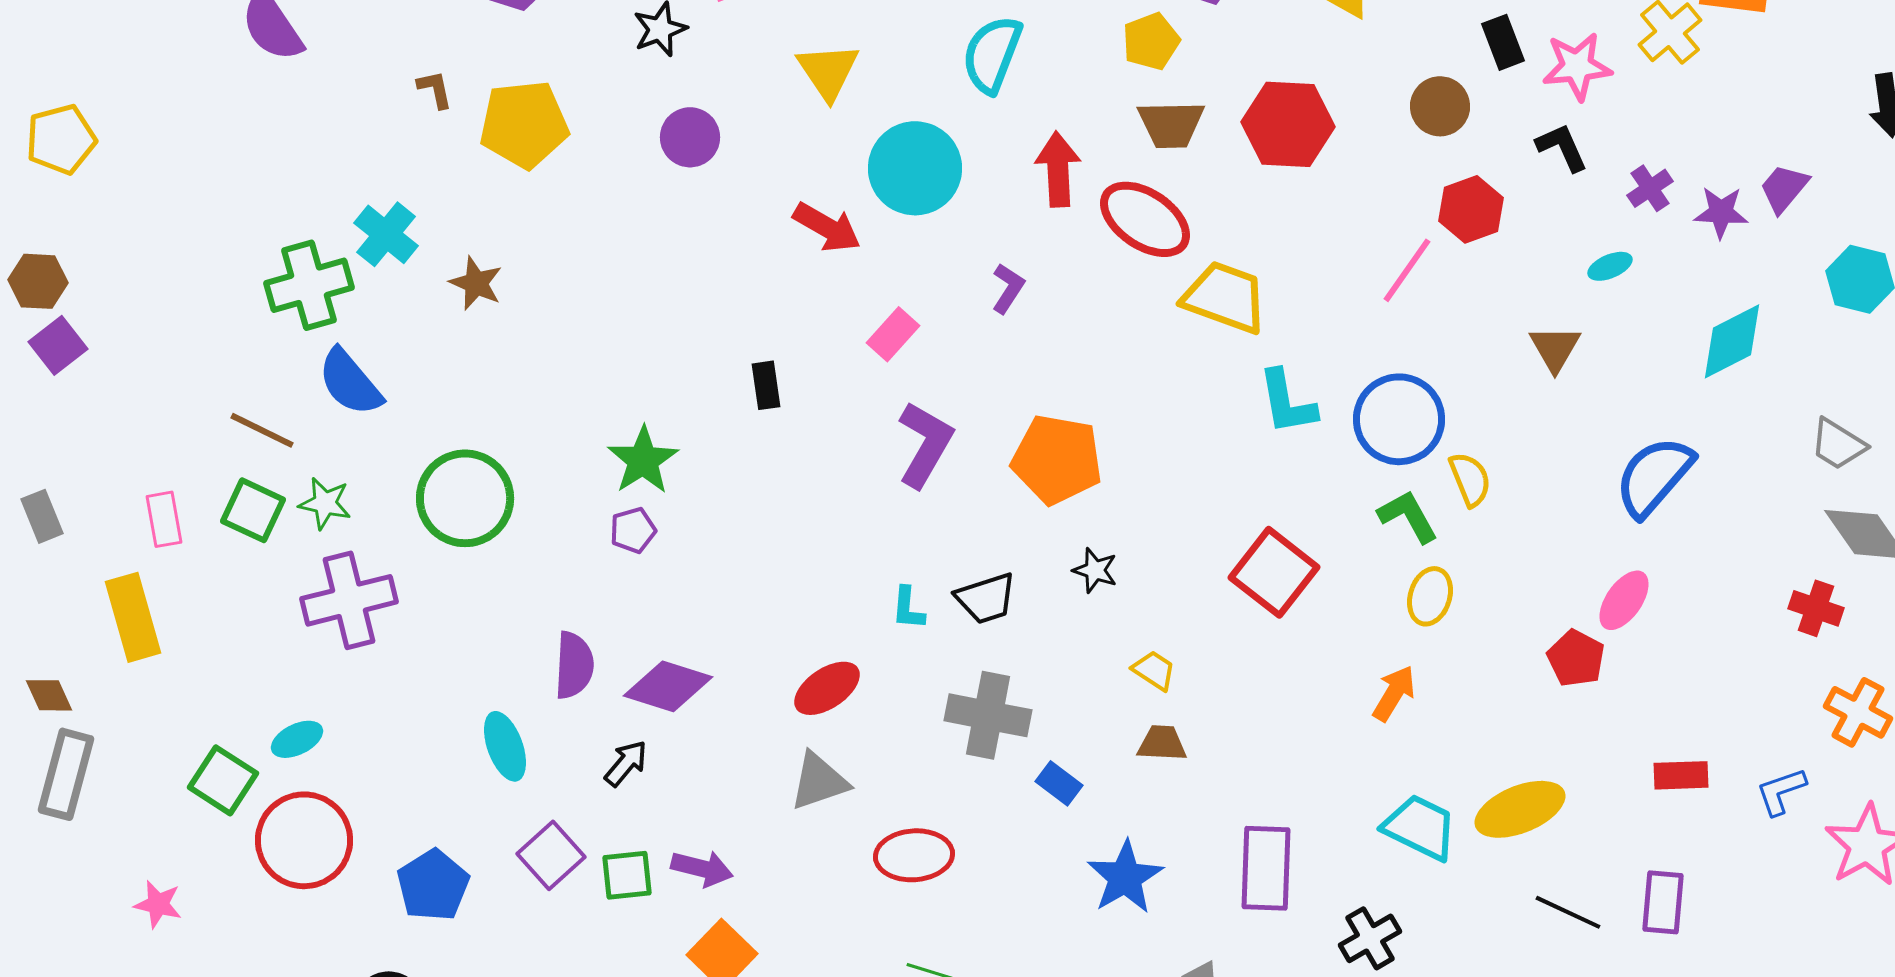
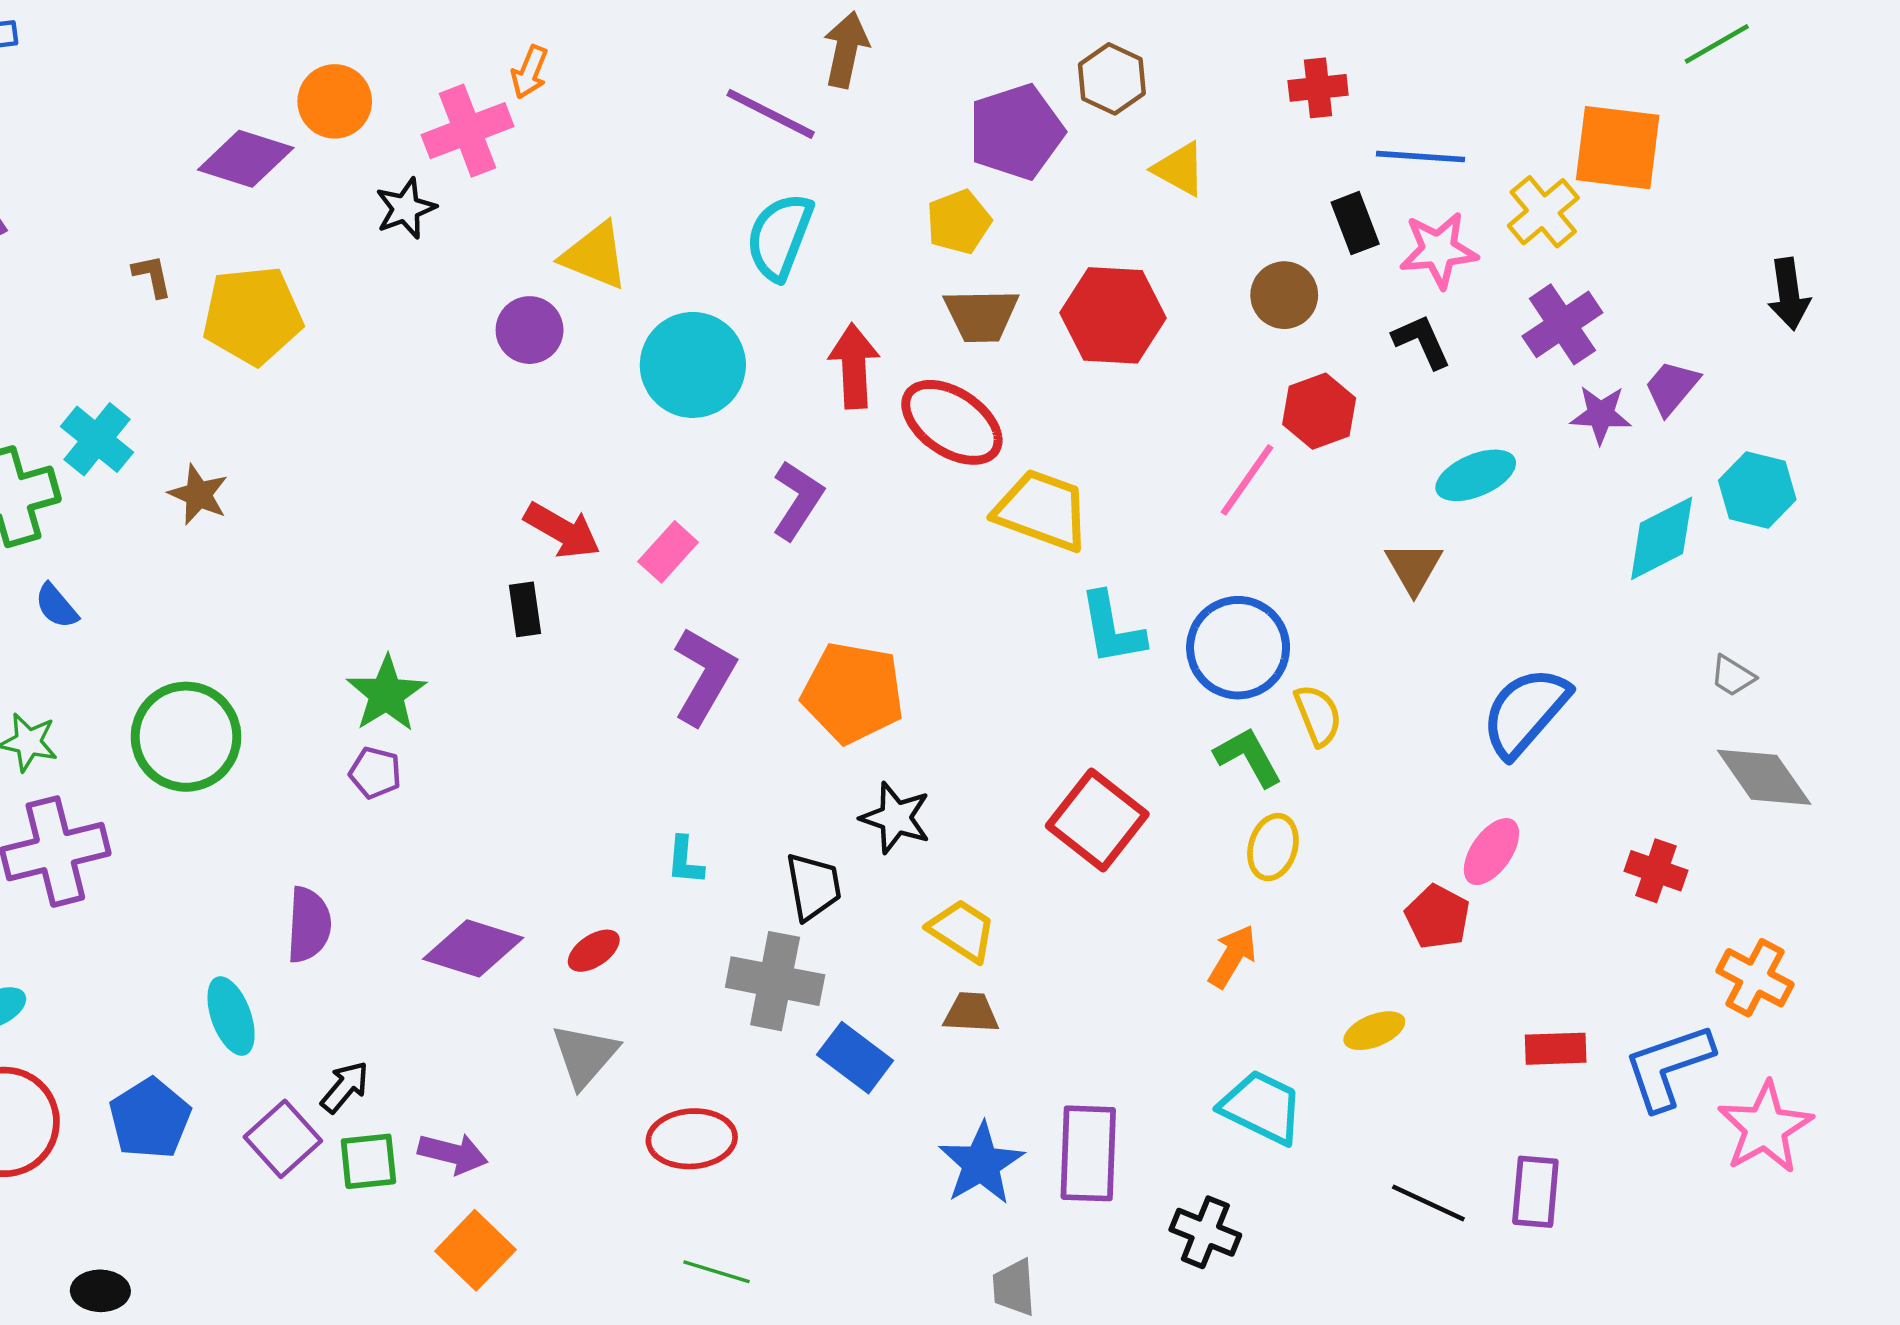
yellow triangle: (828, 71) -> (595, 256), turned -34
purple circle: (690, 137) -> (530, 330), moved
purple cross: (1650, 188) -> (1562, 324), moved, size x1.5
red arrow: (827, 227) -> (562, 531), moved
cyan ellipse: (1610, 266) -> (1476, 475), size x1.6
purple L-shape: (1008, 288) -> (798, 500), size x1.4
cyan diamond: (1732, 341) -> (1662, 538), moved
blue semicircle: (350, 382) -> (56, 606), size x0.6
gray trapezoid: (1838, 444) -> (1733, 676), size x0.7
purple pentagon: (633, 530) -> (375, 773), turned 30
black star: (1095, 570) -> (896, 818), size x1.4
black trapezoid: (986, 598) -> (813, 886), moved, turned -82
red cross: (1816, 608) -> (1656, 871), moved
yellow trapezoid: (1154, 670) -> (962, 930), size x1.4
purple diamond: (668, 686) -> (473, 948), moved
red ellipse: (827, 688) -> (594, 951), size x0.7
black arrow: (626, 763) -> (345, 1087), moved
gray triangle: (819, 781) -> (585, 1055), turned -30
blue rectangle: (1059, 783) -> (855, 1058), size x1.4
blue L-shape: (1781, 791) -> (1668, 1067), size x1.6
yellow ellipse: (1520, 809) -> (1374, 1031), moved, size x0.6
blue star: (1125, 877) -> (981, 1164), moved
blue pentagon: (433, 885) -> (150, 1119), moved
black cross: (1370, 938) -> (1205, 1232), turned -38

